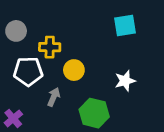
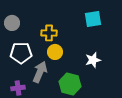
yellow cross: (50, 47) -> (49, 33), moved
gray arrow: (54, 97) -> (40, 72), size x1.5
purple cross: (13, 118) -> (18, 88), moved, turned 32

